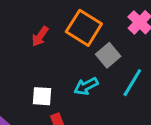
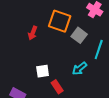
cyan arrow: (86, 86) -> (79, 68), moved

